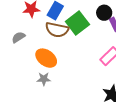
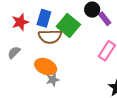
gray star: (44, 79) -> (53, 80), moved

